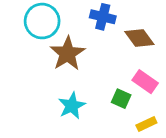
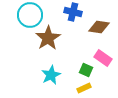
brown diamond: (139, 38) -> (99, 27), turned -45
yellow rectangle: (146, 124) -> (84, 88), moved

